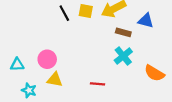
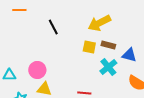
yellow square: (86, 11) -> (89, 47), moved
blue triangle: (146, 21) -> (129, 55), moved

